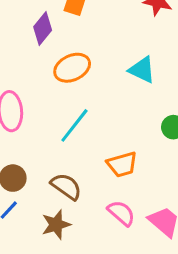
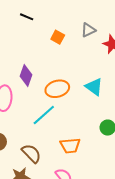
purple diamond: (43, 29) -> (26, 75), moved, turned -30
orange ellipse: (72, 68) -> (57, 89), moved

